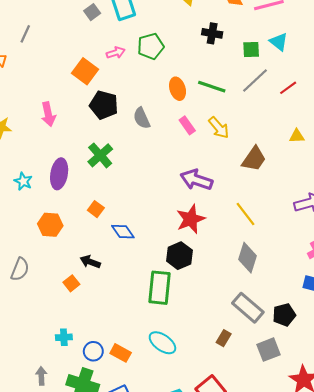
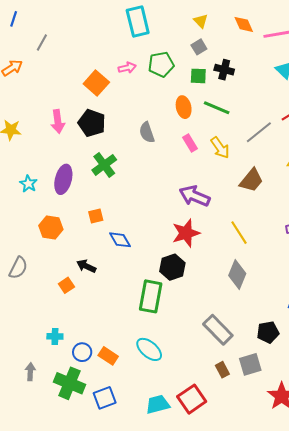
gray square: (92, 12) -> (199, 47), moved
black cross: (212, 33) -> (224, 70), moved
green square: (251, 50) -> (198, 76), moved
gray line: (255, 80) -> (259, 132), moved
black pentagon: (104, 105) -> (92, 123), moved
orange square: (96, 209) -> (96, 216), turned 35
gray rectangle: (248, 308) -> (218, 330), moved
brown rectangle: (224, 338) -> (222, 370), moved, turned -63

